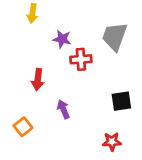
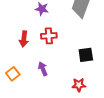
red cross: (81, 59) -> (49, 36), moved
purple arrow: (63, 109) -> (43, 69), moved

